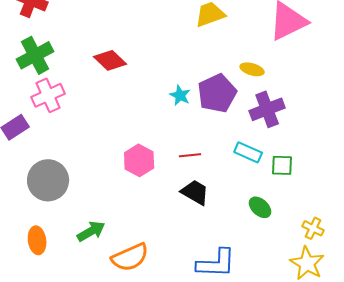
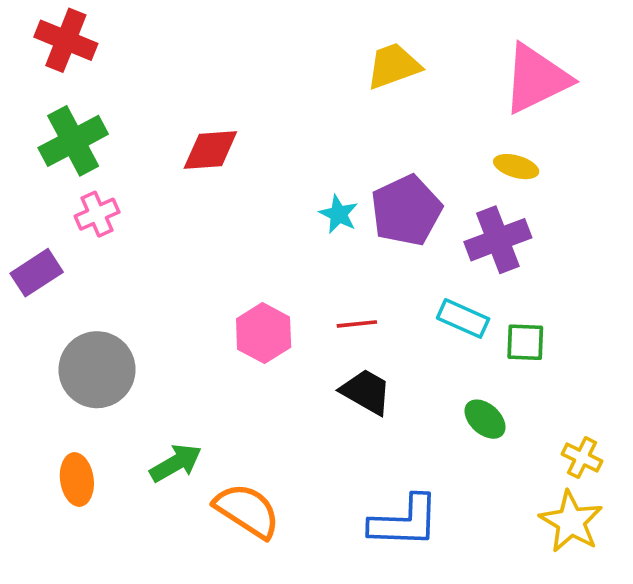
red diamond: (110, 60) -> (210, 150), turned -48
yellow ellipse: (252, 69) -> (516, 167), moved
pink cross: (48, 95) -> (97, 214), size x0.7
orange semicircle: (130, 257) -> (247, 511), turned -123

